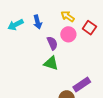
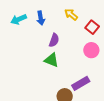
pink circle: (68, 34) -> (91, 50), moved
purple semicircle: (52, 43) -> (54, 40), turned 40

